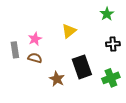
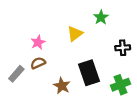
green star: (107, 14) -> (101, 17), moved
gray rectangle: (15, 50) -> (16, 74), moved, turned 49
brown semicircle: (35, 58) -> (38, 63), turned -40

